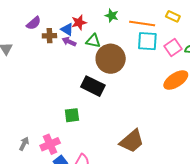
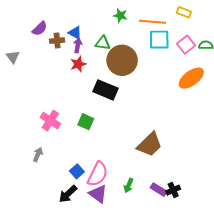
red star: (79, 22) -> (78, 64), moved
purple arrow: (69, 42) -> (78, 45), turned 80
green square: (72, 115) -> (86, 122), turned 35
pink cross: (50, 144) -> (50, 121), moved, turned -30

